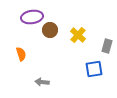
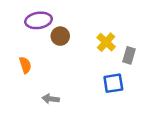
yellow cross: (78, 35) -> (106, 42), moved

